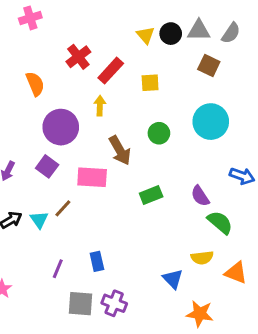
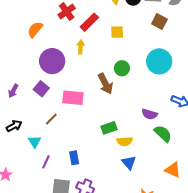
orange semicircle: (35, 84) -> (35, 30), turned -120
brown arrow: (120, 150) -> (105, 84), moved
green rectangle: (151, 195) -> (109, 128), moved
purple semicircle: (200, 196) -> (149, 114), turned -42
cyan triangle: (39, 220) -> (35, 142), moved
yellow semicircle: (202, 258) -> (125, 141), moved
blue triangle: (173, 279) -> (129, 163), moved

